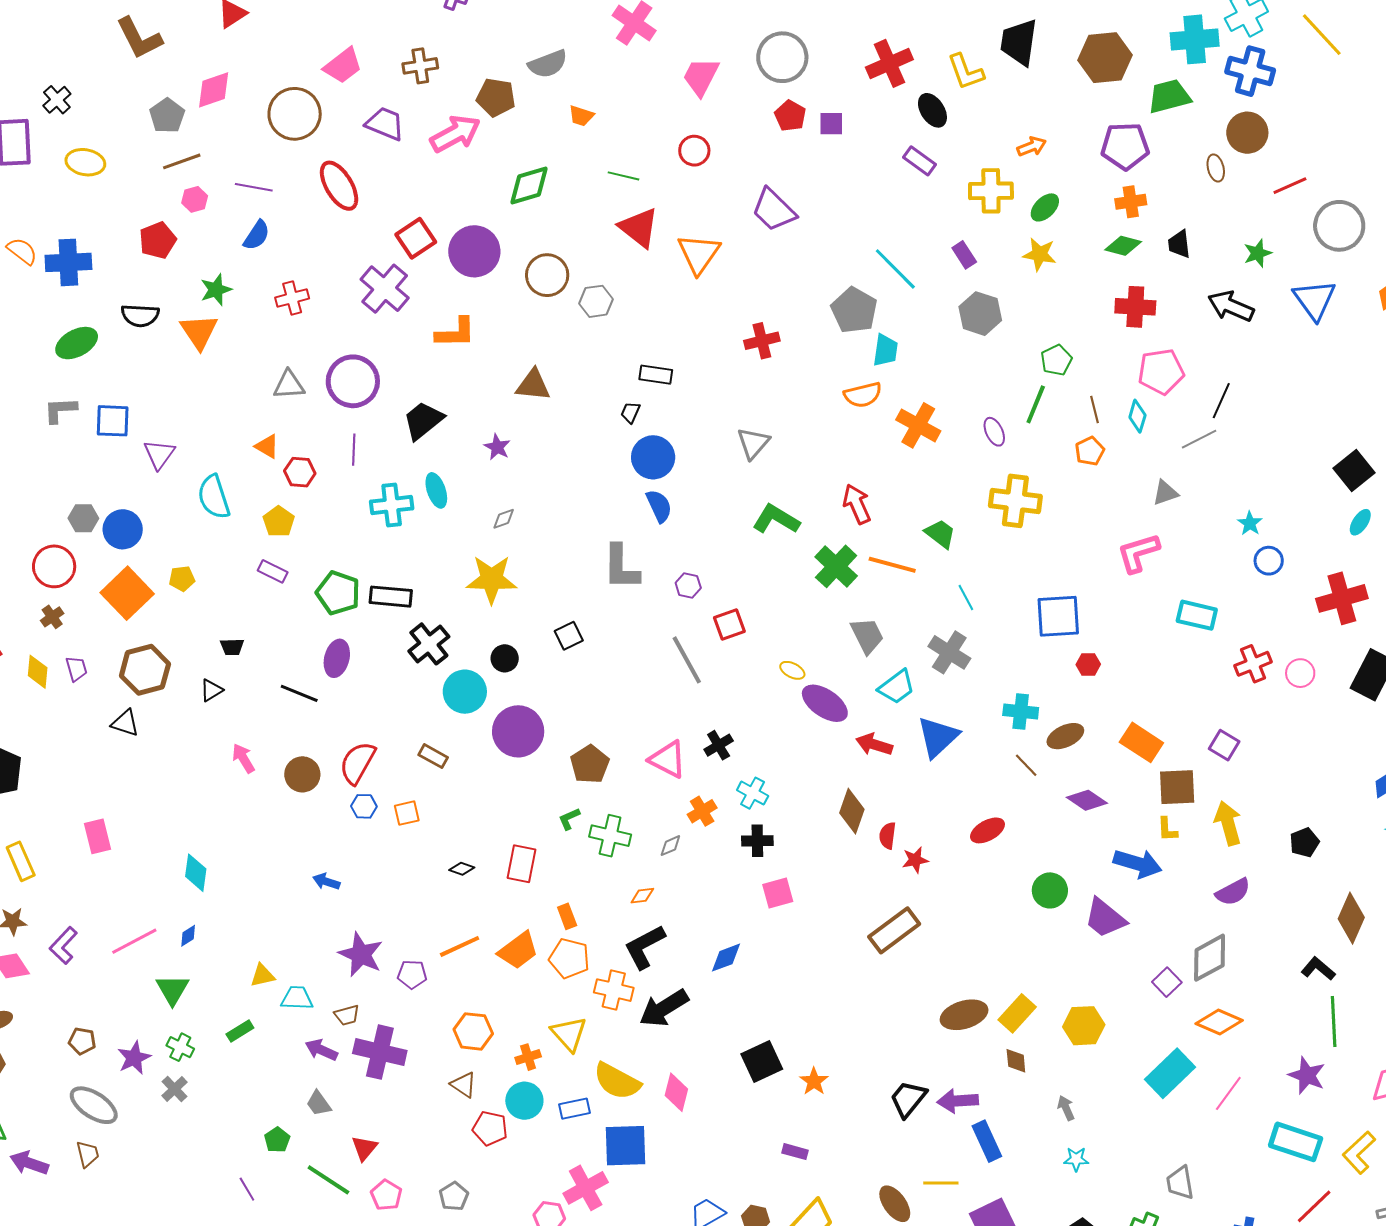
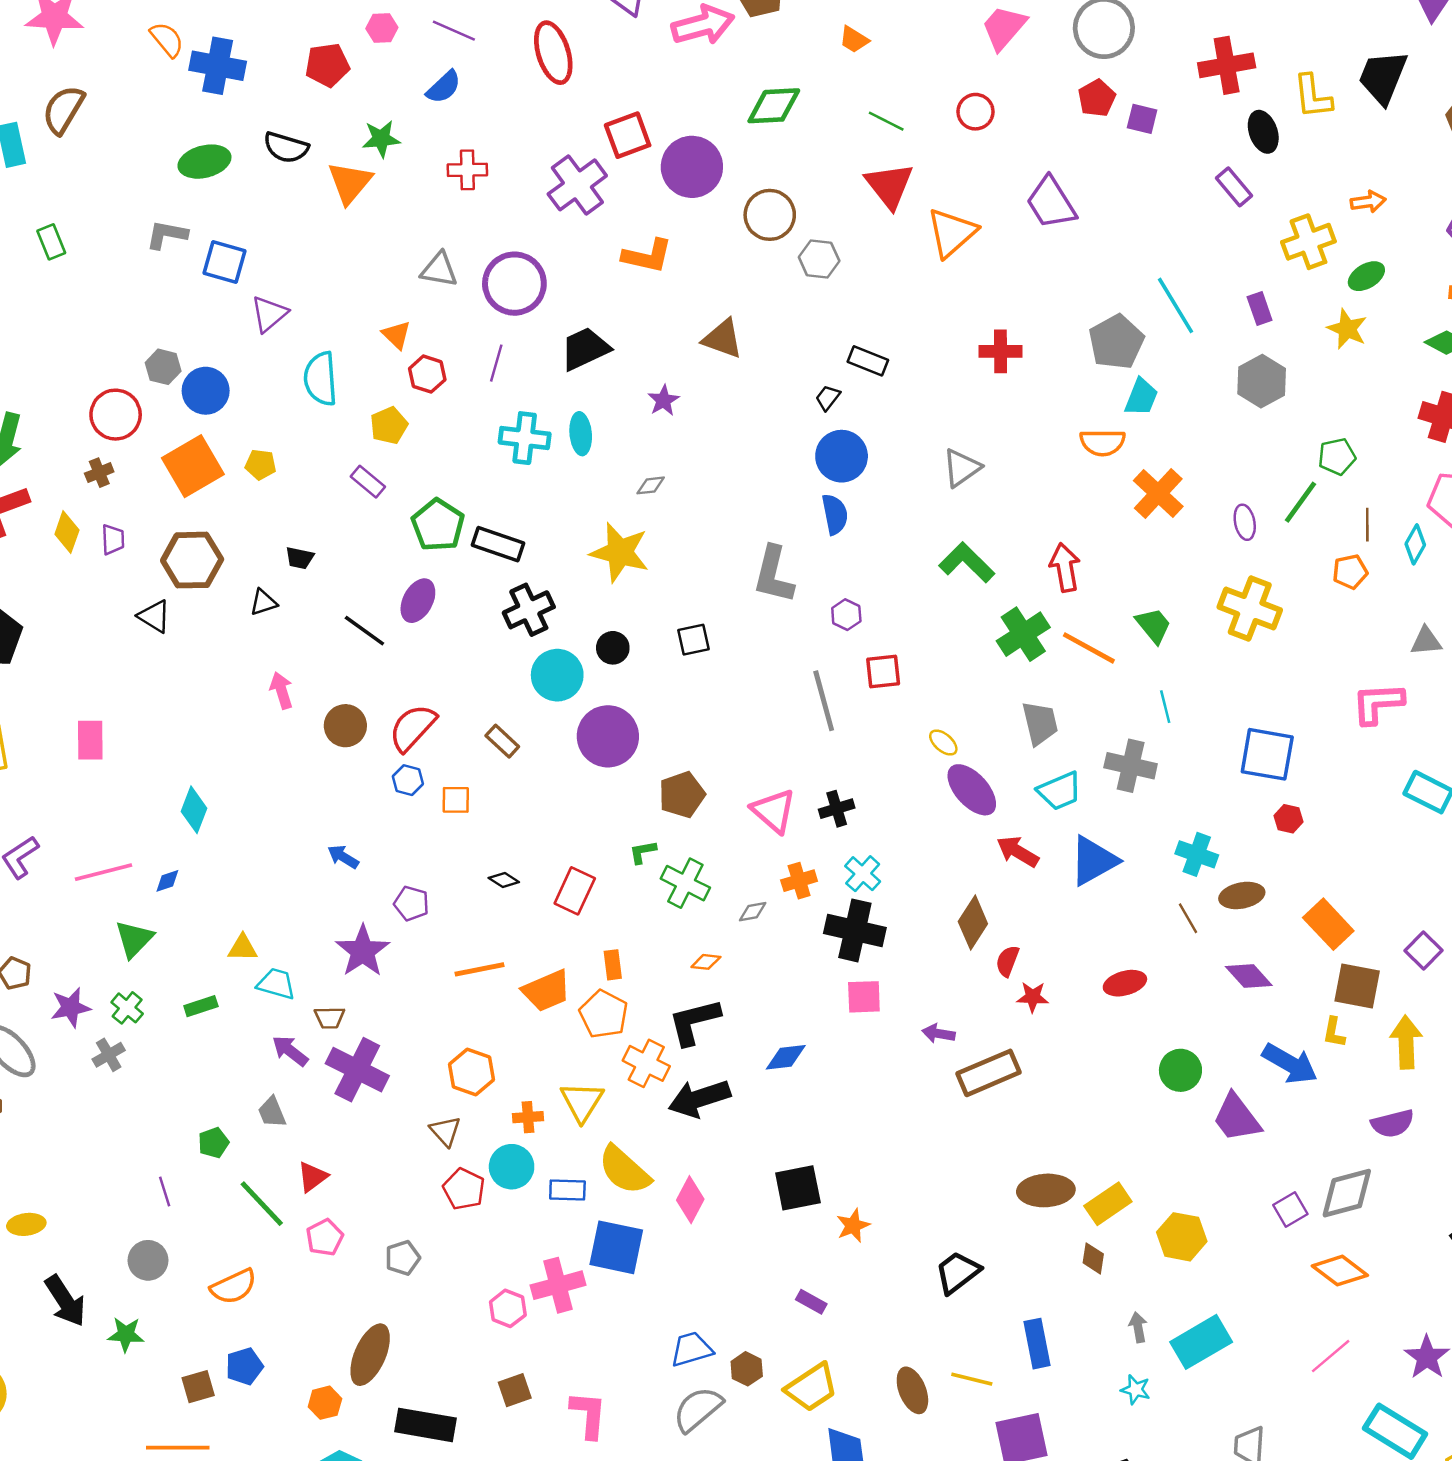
yellow cross: (991, 191) -> (1308, 242), turned -33
gray cross: (949, 652) -> (1131, 766), turned -33
black cross: (757, 841) -> (855, 930), size x1.6
purple pentagon: (412, 974) -> (411, 903), moved
cyan rectangle: (1170, 1073) -> (1201, 1342), moved
purple arrow: (958, 1101) -> (938, 1034), moved, size x0.7

